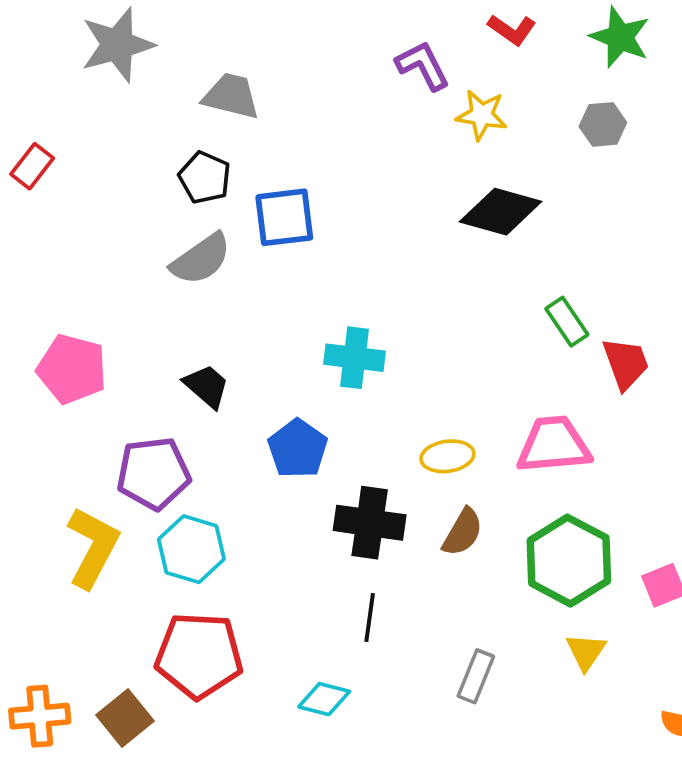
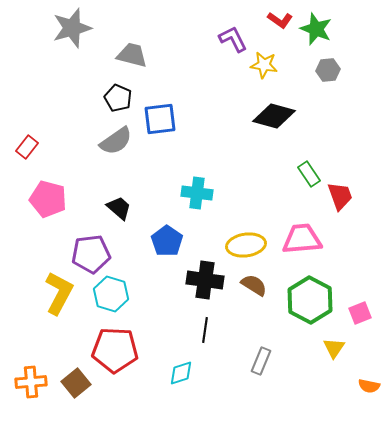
green star: (620, 37) -> (316, 29), moved
red rectangle: (32, 166) -> (27, 147), moved
yellow ellipse: (447, 456) -> (246, 245), size x1.4
brown semicircle: (463, 532) -> (254, 285), turned -88
yellow triangle: (586, 652) -> (334, 348), moved
cyan diamond: (324, 699) -> (181, 373), turned -32

